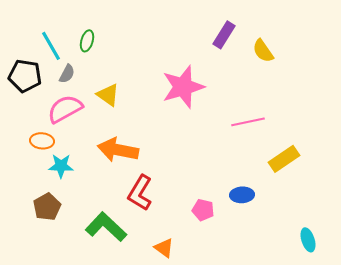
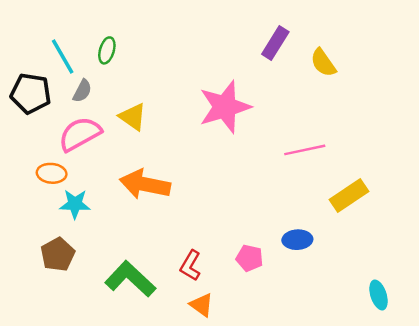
red L-shape: (140, 193) -> (190, 265), moved, size x0.7

